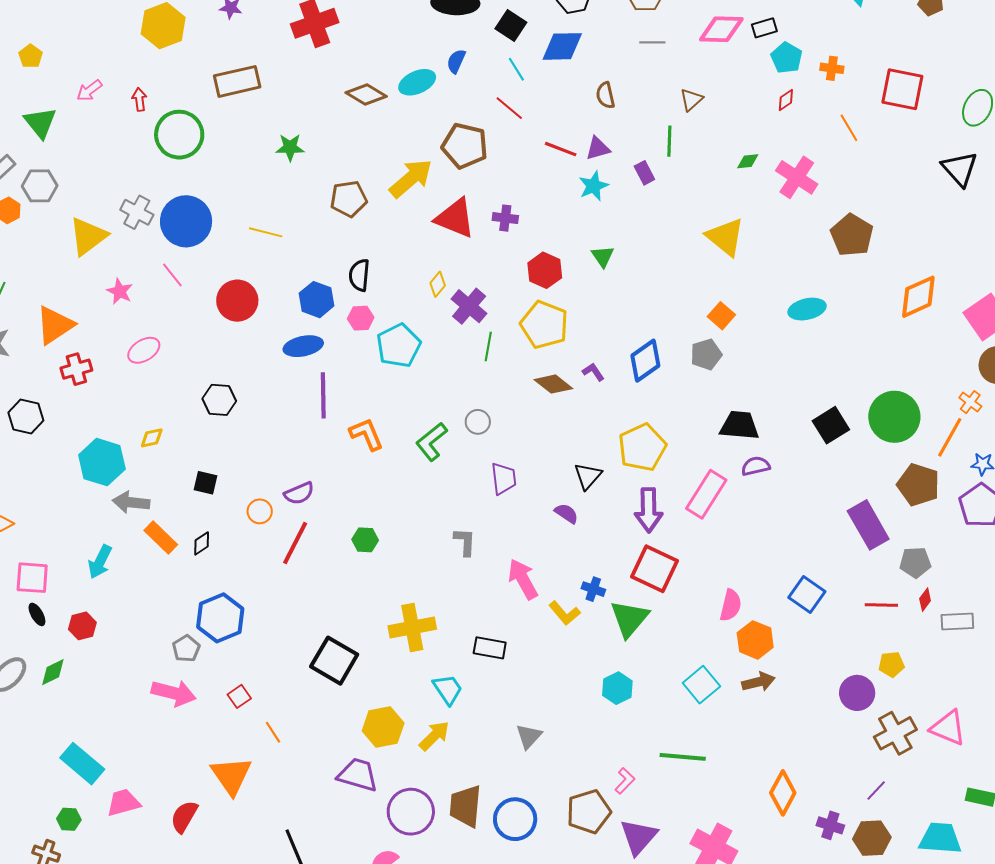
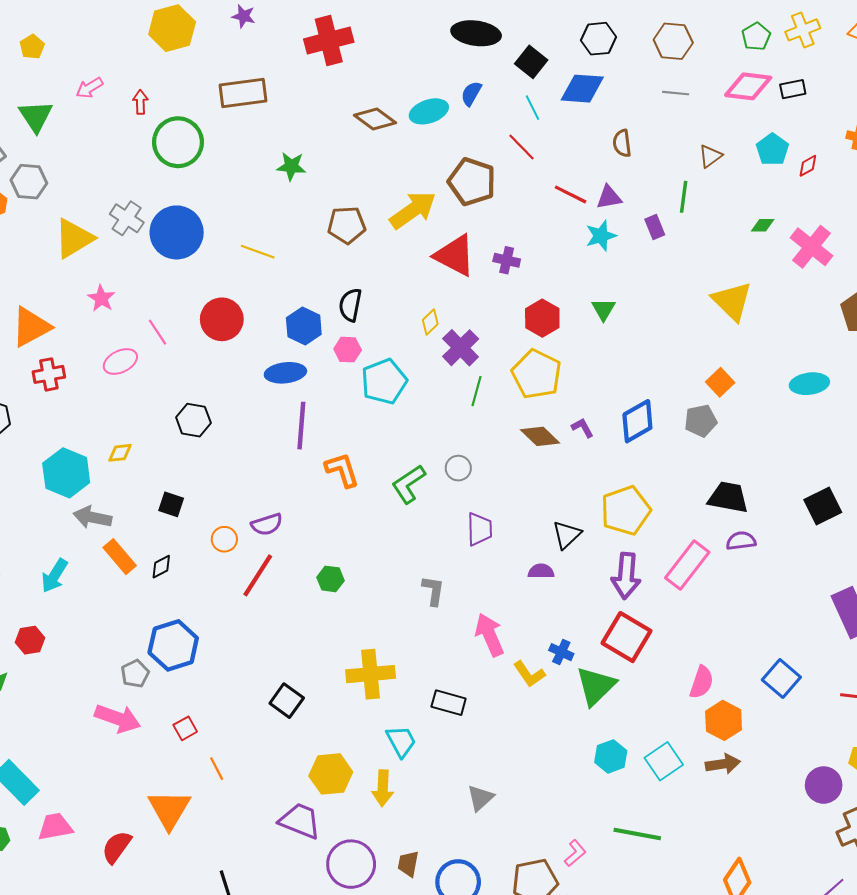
cyan pentagon: (787, 58) -> (772, 149), moved
pink line: (172, 275) -> (158, 332), moved
purple semicircle: (566, 513) -> (541, 571), turned -40
black square: (334, 661) -> (287, 701), size x0.7
cyan hexagon: (617, 688) -> (611, 756), moved
yellow arrow: (434, 736) -> (383, 788), turned 132
brown trapezoid: (466, 806) -> (408, 864), size x0.6

